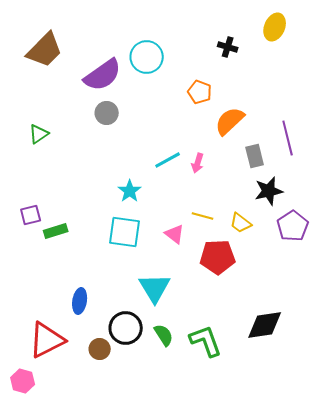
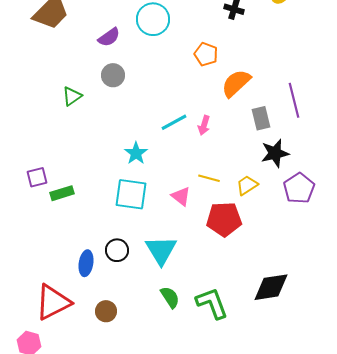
purple semicircle: (103, 75) -> (109, 37), size x0.6
green triangle: (39, 134) -> (72, 96), moved
yellow trapezoid: (241, 223) -> (247, 185), turned 110
black circle: (126, 328) -> (117, 250), moved, size x0.7

